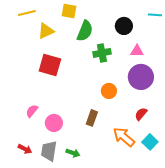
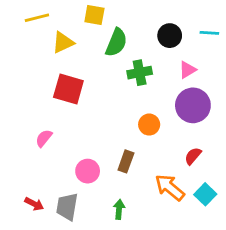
cyan line: (155, 15) -> (209, 33), moved
pink triangle: (137, 51) -> (187, 70), turned -32
pink semicircle: (32, 111) -> (44, 138), moved
pink circle: (54, 123) -> (88, 171), moved
green arrow: (73, 153) -> (119, 209), moved, turned -104

